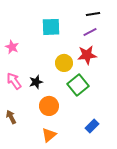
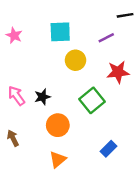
black line: (93, 14) -> (125, 15), moved
pink star: (12, 47) -> (14, 35), moved
red star: (87, 55) -> (118, 72), moved
yellow circle: (64, 63) -> (75, 60), moved

